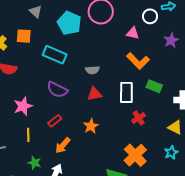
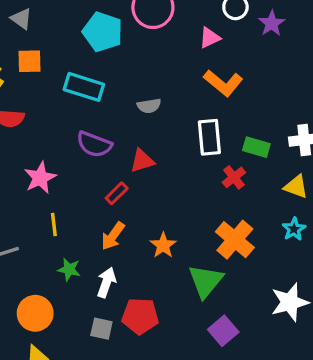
gray triangle: (36, 12) -> (21, 19), moved
pink triangle: (133, 33) -> (210, 38), turned -32
purple star: (171, 40) -> (272, 23), moved
green rectangle: (154, 86) -> (256, 147), moved
red triangle: (94, 94) -> (142, 161), moved
red rectangle: (55, 121) -> (117, 193), moved
orange star: (91, 126) -> (163, 245), moved

